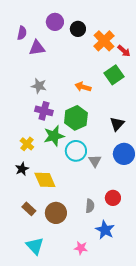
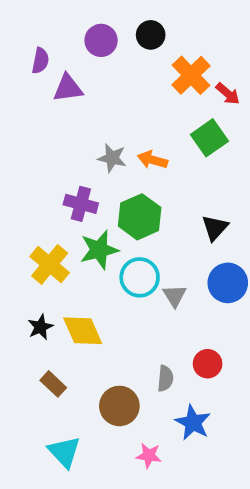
black circle: (78, 29) -> (151, 35), moved
gray star: (39, 86) -> (112, 158), moved
yellow cross: (27, 144) -> (50, 265), size x1.5
black star: (22, 169) -> (40, 327), moved
brown circle: (56, 213) -> (119, 406), moved

